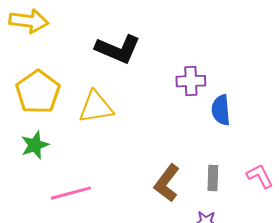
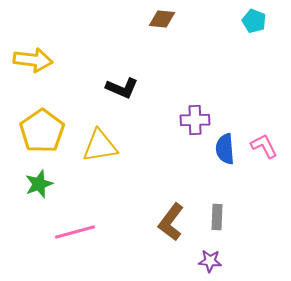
black L-shape: (118, 49) -> (122, 88), size x0.7
pink L-shape: (260, 176) -> (264, 146), moved

